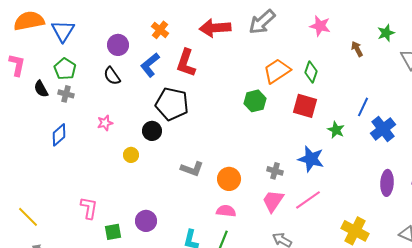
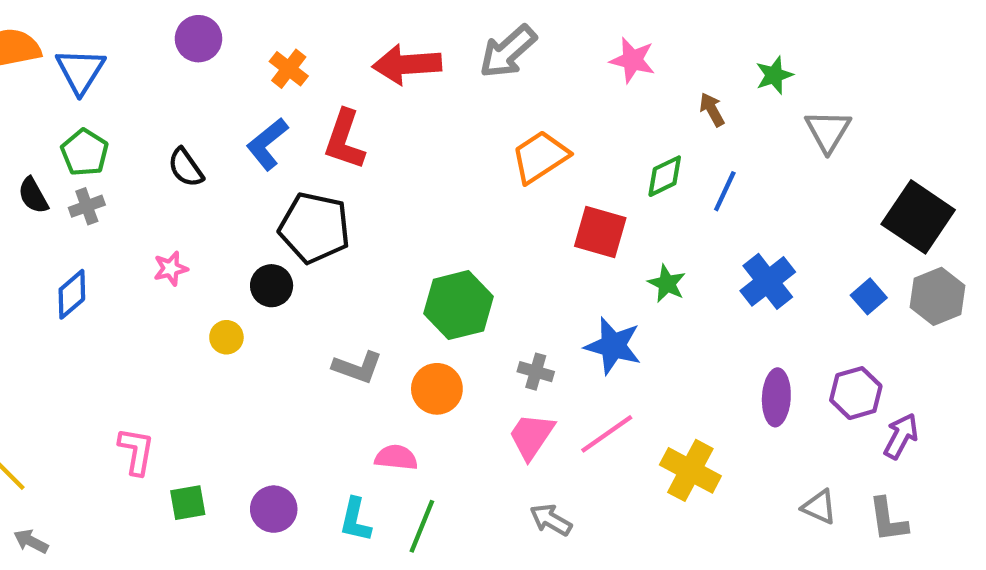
purple circle: (118, 45) -> (199, 39), moved
green diamond: (311, 72) -> (665, 176), moved, turned 45
gray cross: (66, 94) -> (87, 206), turned -35
green hexagon: (255, 101) -> (458, 305), moved, size x1.4
blue line: (363, 107) -> (725, 191), moved
pink semicircle: (226, 211) -> (396, 458), moved
purple circle: (146, 221) -> (274, 509), moved
yellow cross: (355, 231) -> (690, 470), moved

